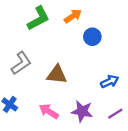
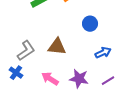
blue circle: (92, 37) -> (90, 24), moved
gray L-shape: (21, 63) -> (26, 51), moved

